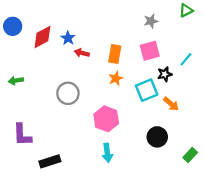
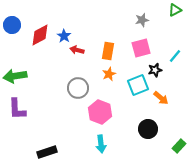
green arrow: (16, 81) -> (15, 76), size x1.6
gray circle: (68, 93) -> (78, 88), moved
purple L-shape: (22, 135) -> (17, 109), moved

